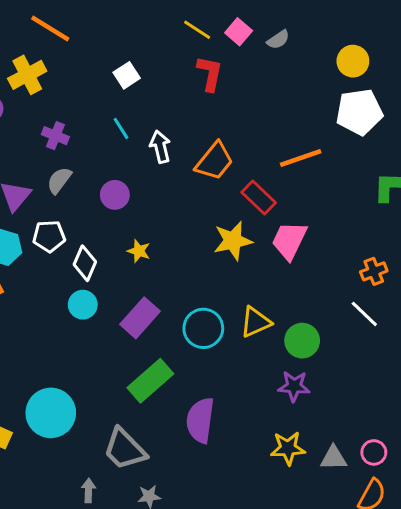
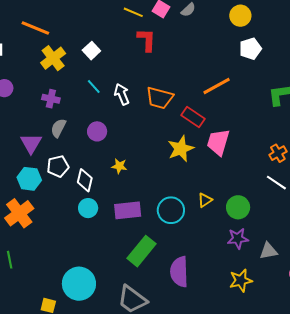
yellow cross: (27, 75) -> (53, 58), moved
white pentagon: (359, 112) -> (250, 49), size x0.7
orange trapezoid: (214, 161) -> (160, 98), turned 76
purple rectangle: (140, 318) -> (128, 210), turned 52
yellow triangle: (256, 322) -> (205, 200), size x0.7
gray triangle: (333, 458) -> (268, 251), moved

